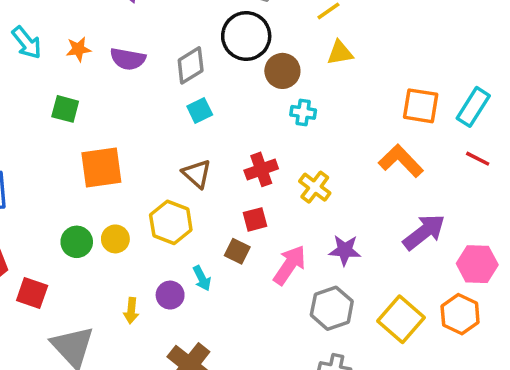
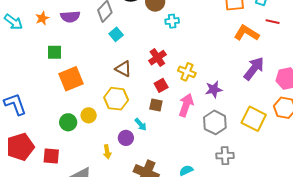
green square: (65, 109) -> (54, 52), moved
orange L-shape: (401, 161) -> (247, 33), moved
yellow cross: (315, 187) -> (187, 72), moved

